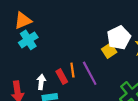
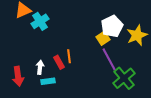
cyan cross: (28, 40) -> (40, 21), moved
purple line: (90, 73) -> (109, 59), moved

